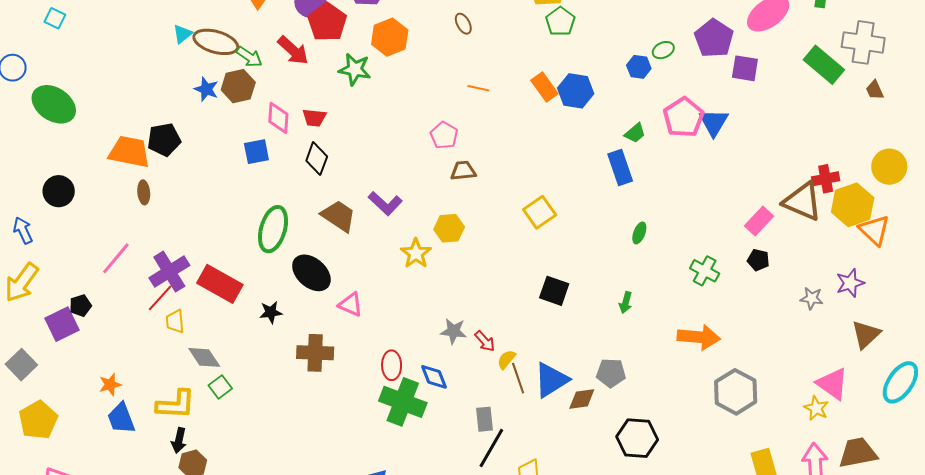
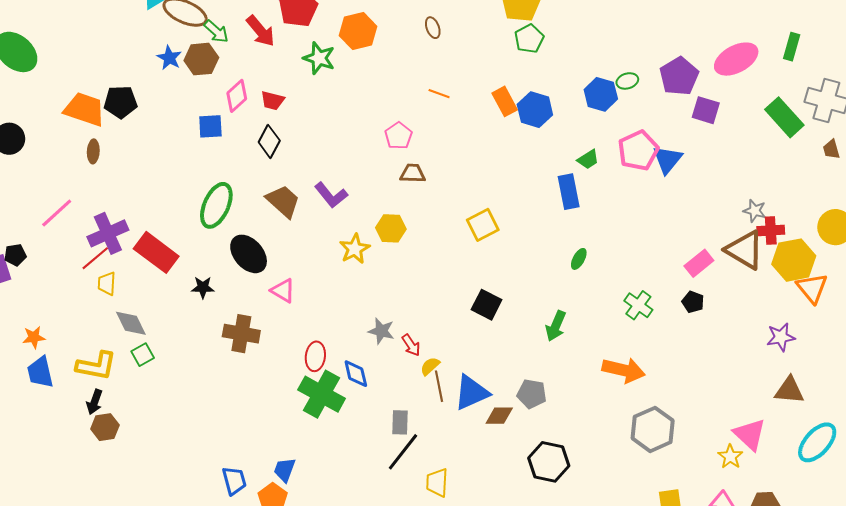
blue hexagon: (639, 67) -> (601, 94), size x1.4
pink diamond: (278, 118) -> (237, 96), turned 36
gray star: (812, 298) -> (755, 211), moved
green arrow: (626, 302) -> (556, 326), size x1.4
brown triangle: (866, 335) -> (789, 390), turned 40

